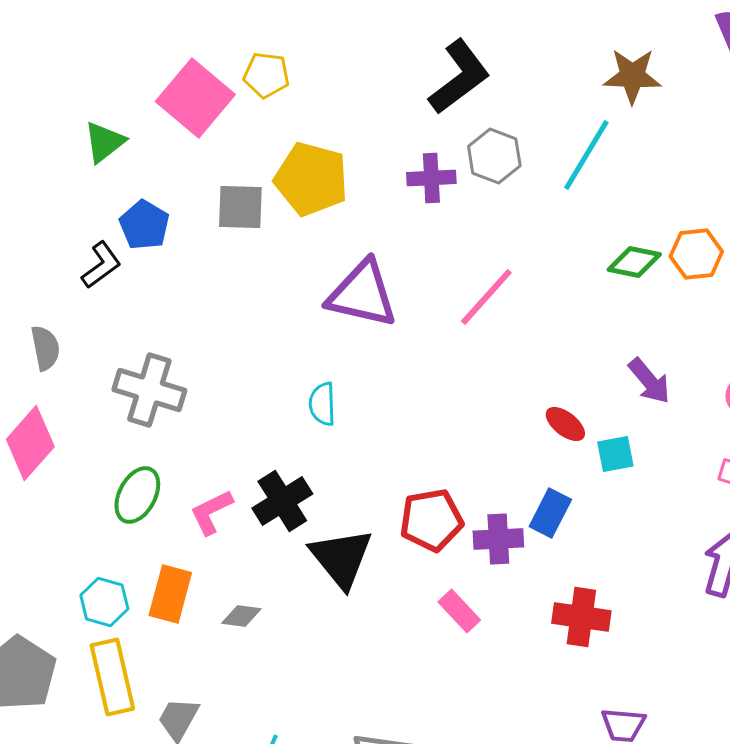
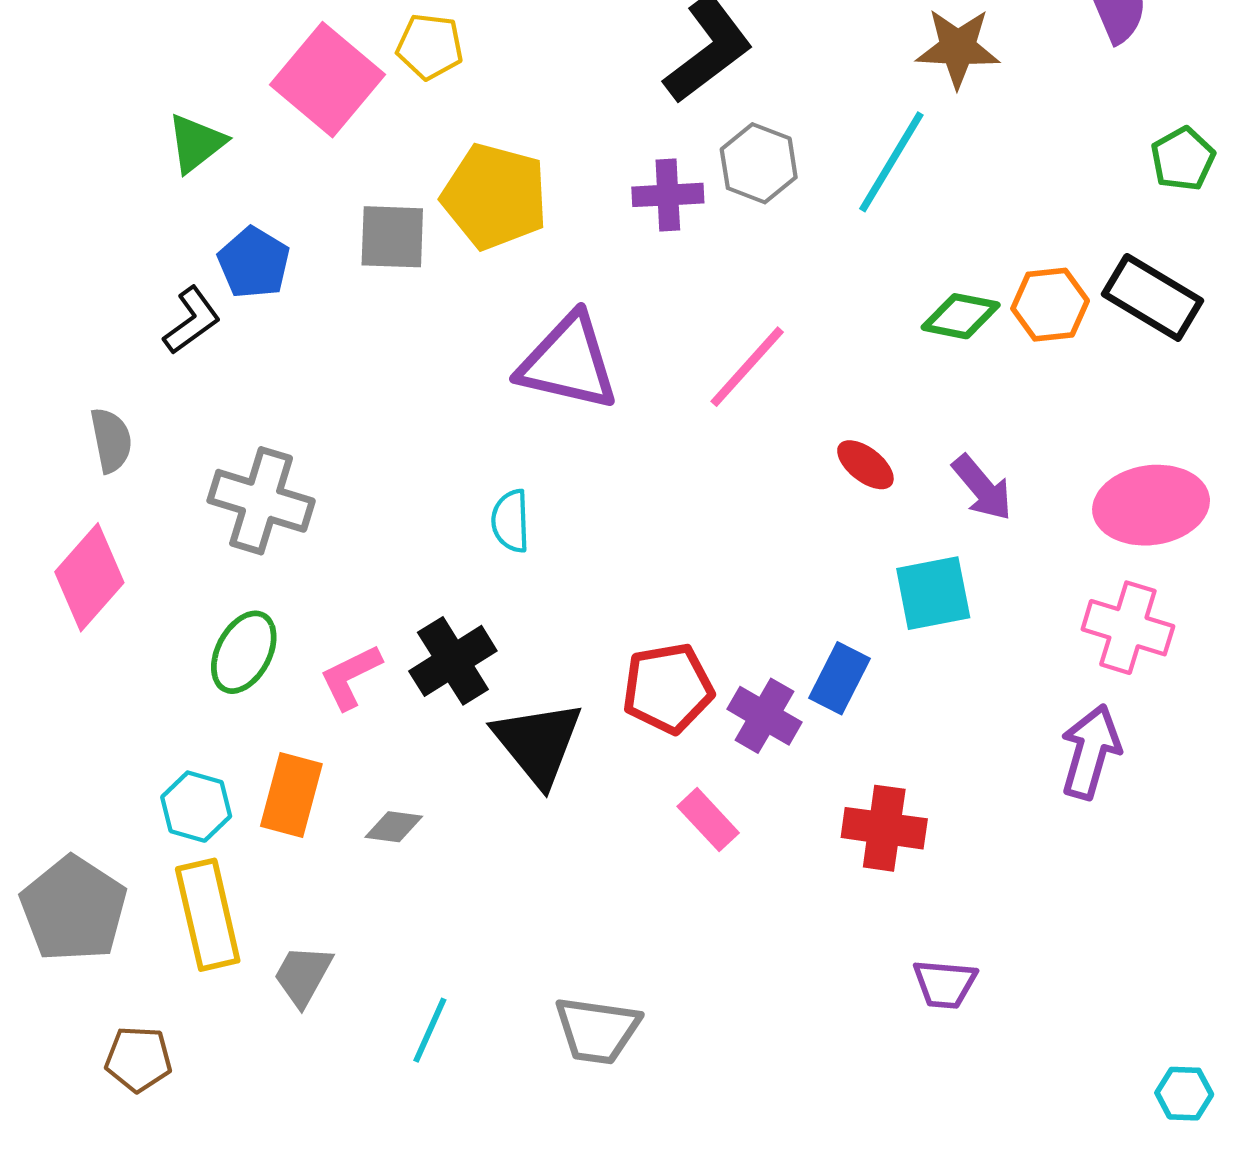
red ellipse: (565, 424) -> (865, 465), moved
cyan square: (615, 454) -> (933, 593), size x1.4
purple cross: (498, 539) -> (764, 716), turned 33

